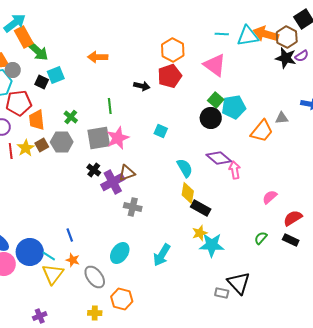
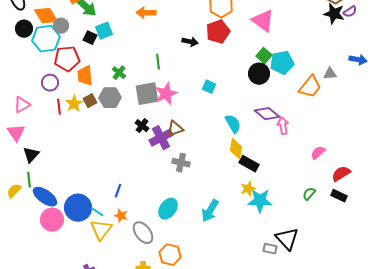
blue line: (70, 235) -> (118, 191), turned 40

